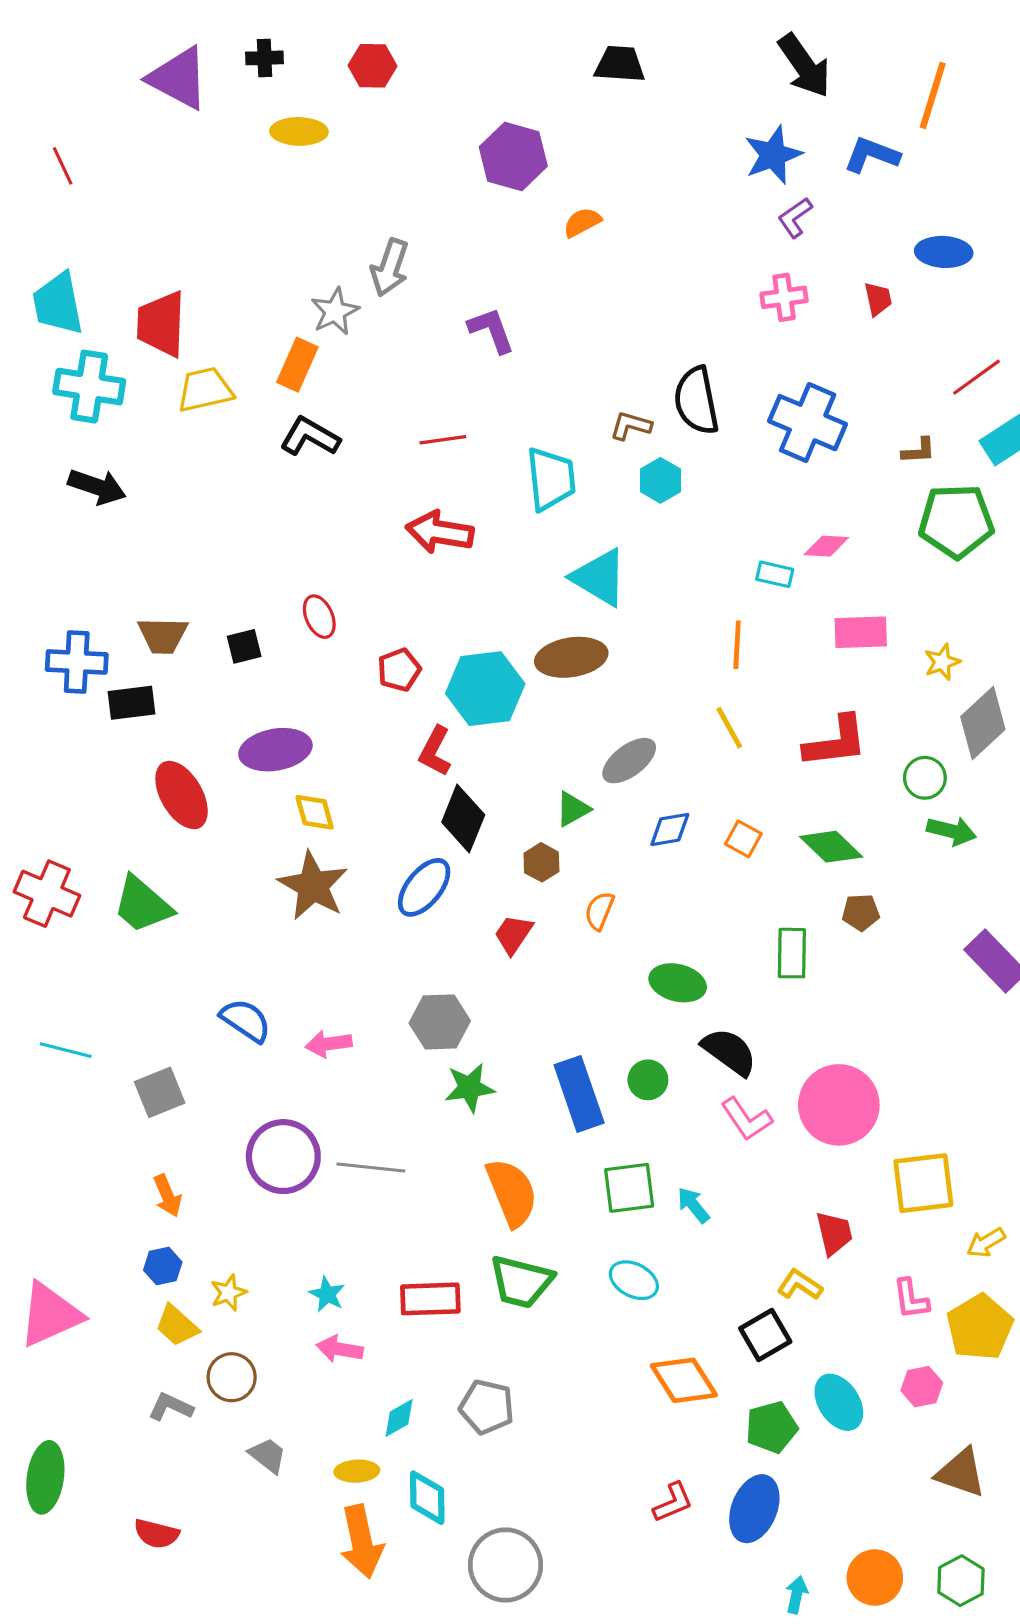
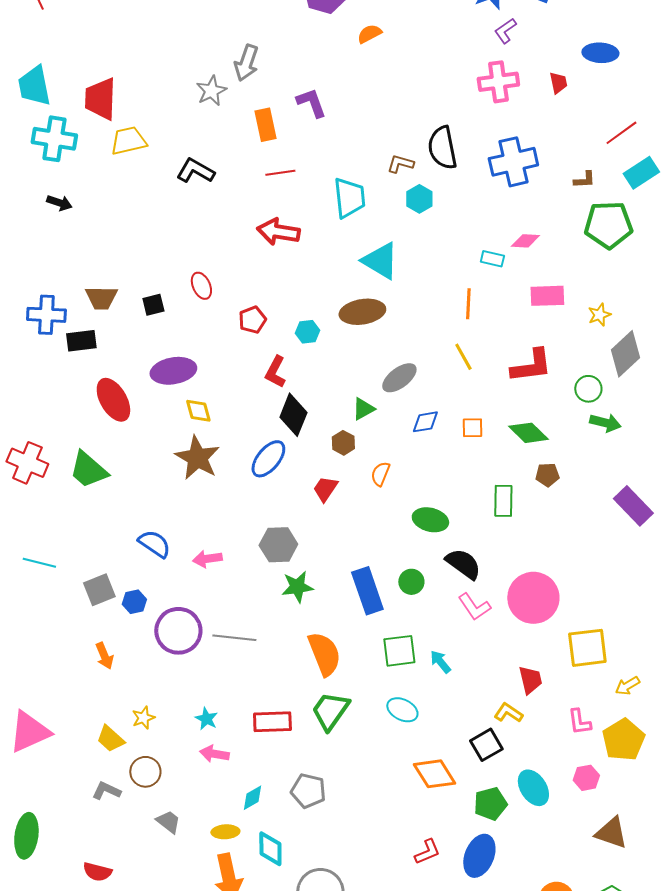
pink cross: (784, 297) -> (498, 82), size x1.4
orange rectangle: (297, 365) -> (265, 125), moved, turned -36
blue cross: (808, 423) -> (513, 162), turned -36
black arrow: (97, 487) -> (59, 203), size x0.7
cyan hexagon: (485, 689) -> (307, 332), size x0.5
orange square: (743, 839) -> (472, 428), turned -30
blue hexagon: (163, 1266) -> (134, 602), moved
green trapezoid: (521, 1282) -> (330, 711), turned 111

